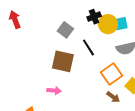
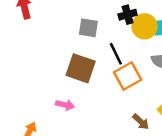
gray square: (65, 30) -> (88, 28), turned -35
orange square: (112, 74) -> (128, 76), moved

